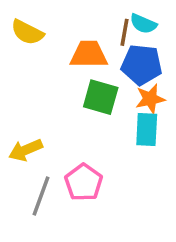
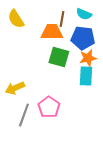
yellow semicircle: (27, 32) -> (16, 19), turned 30
brown line: (125, 32) -> (62, 19), moved

